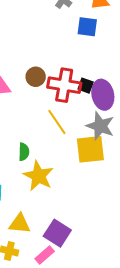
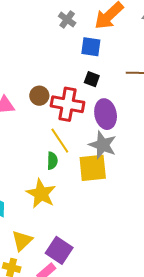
black square: (86, 86) -> (92, 79), moved
green semicircle: (24, 152) -> (52, 161), moved
yellow triangle: (20, 224) -> (22, 241), turned -50

